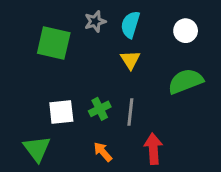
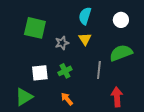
gray star: (95, 21) -> (62, 43), moved
gray line: (130, 112) -> (99, 70), moved
green triangle: (37, 149) -> (24, 97), turned 36
red arrow: (153, 149) -> (117, 97), moved

